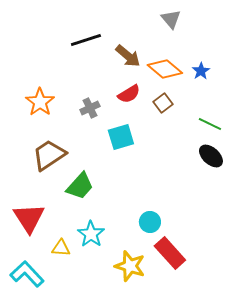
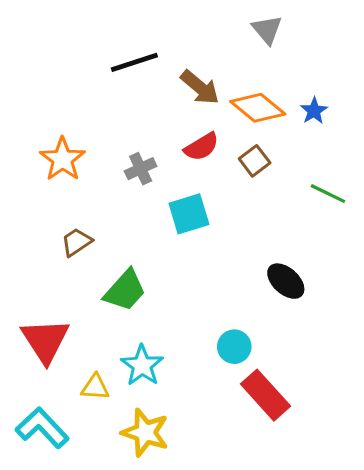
brown trapezoid: (49, 155) -> (77, 242), size x0.6
black ellipse: (211, 156) -> (286, 281), moved
yellow star: (130, 266) -> (145, 433), moved

